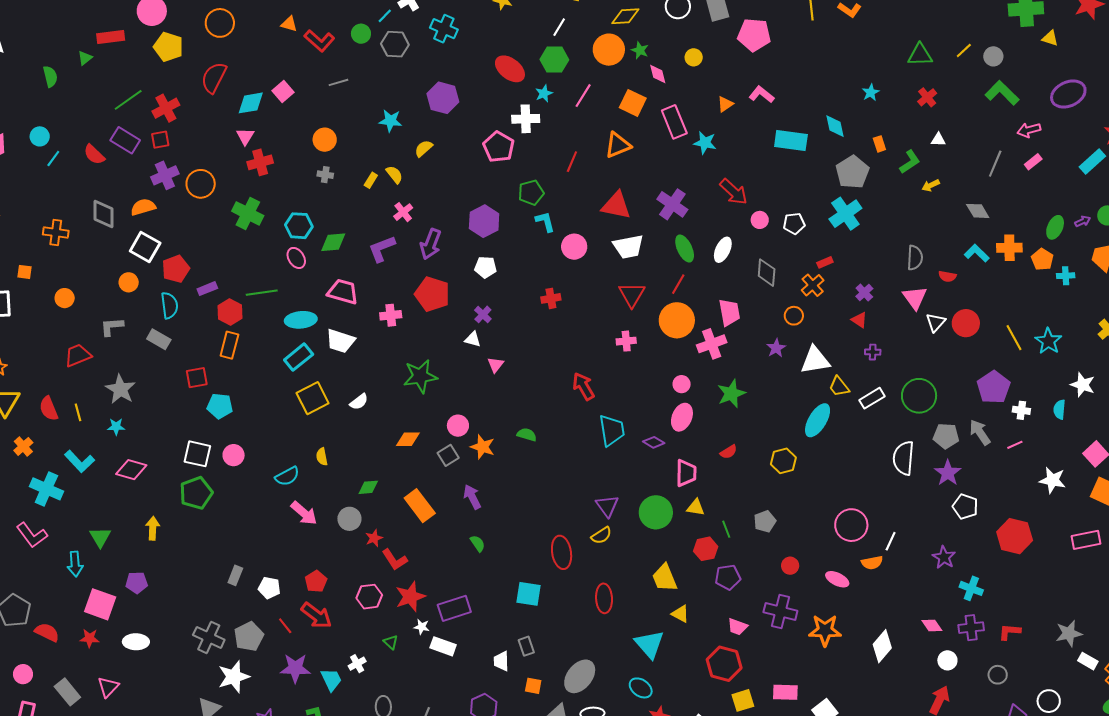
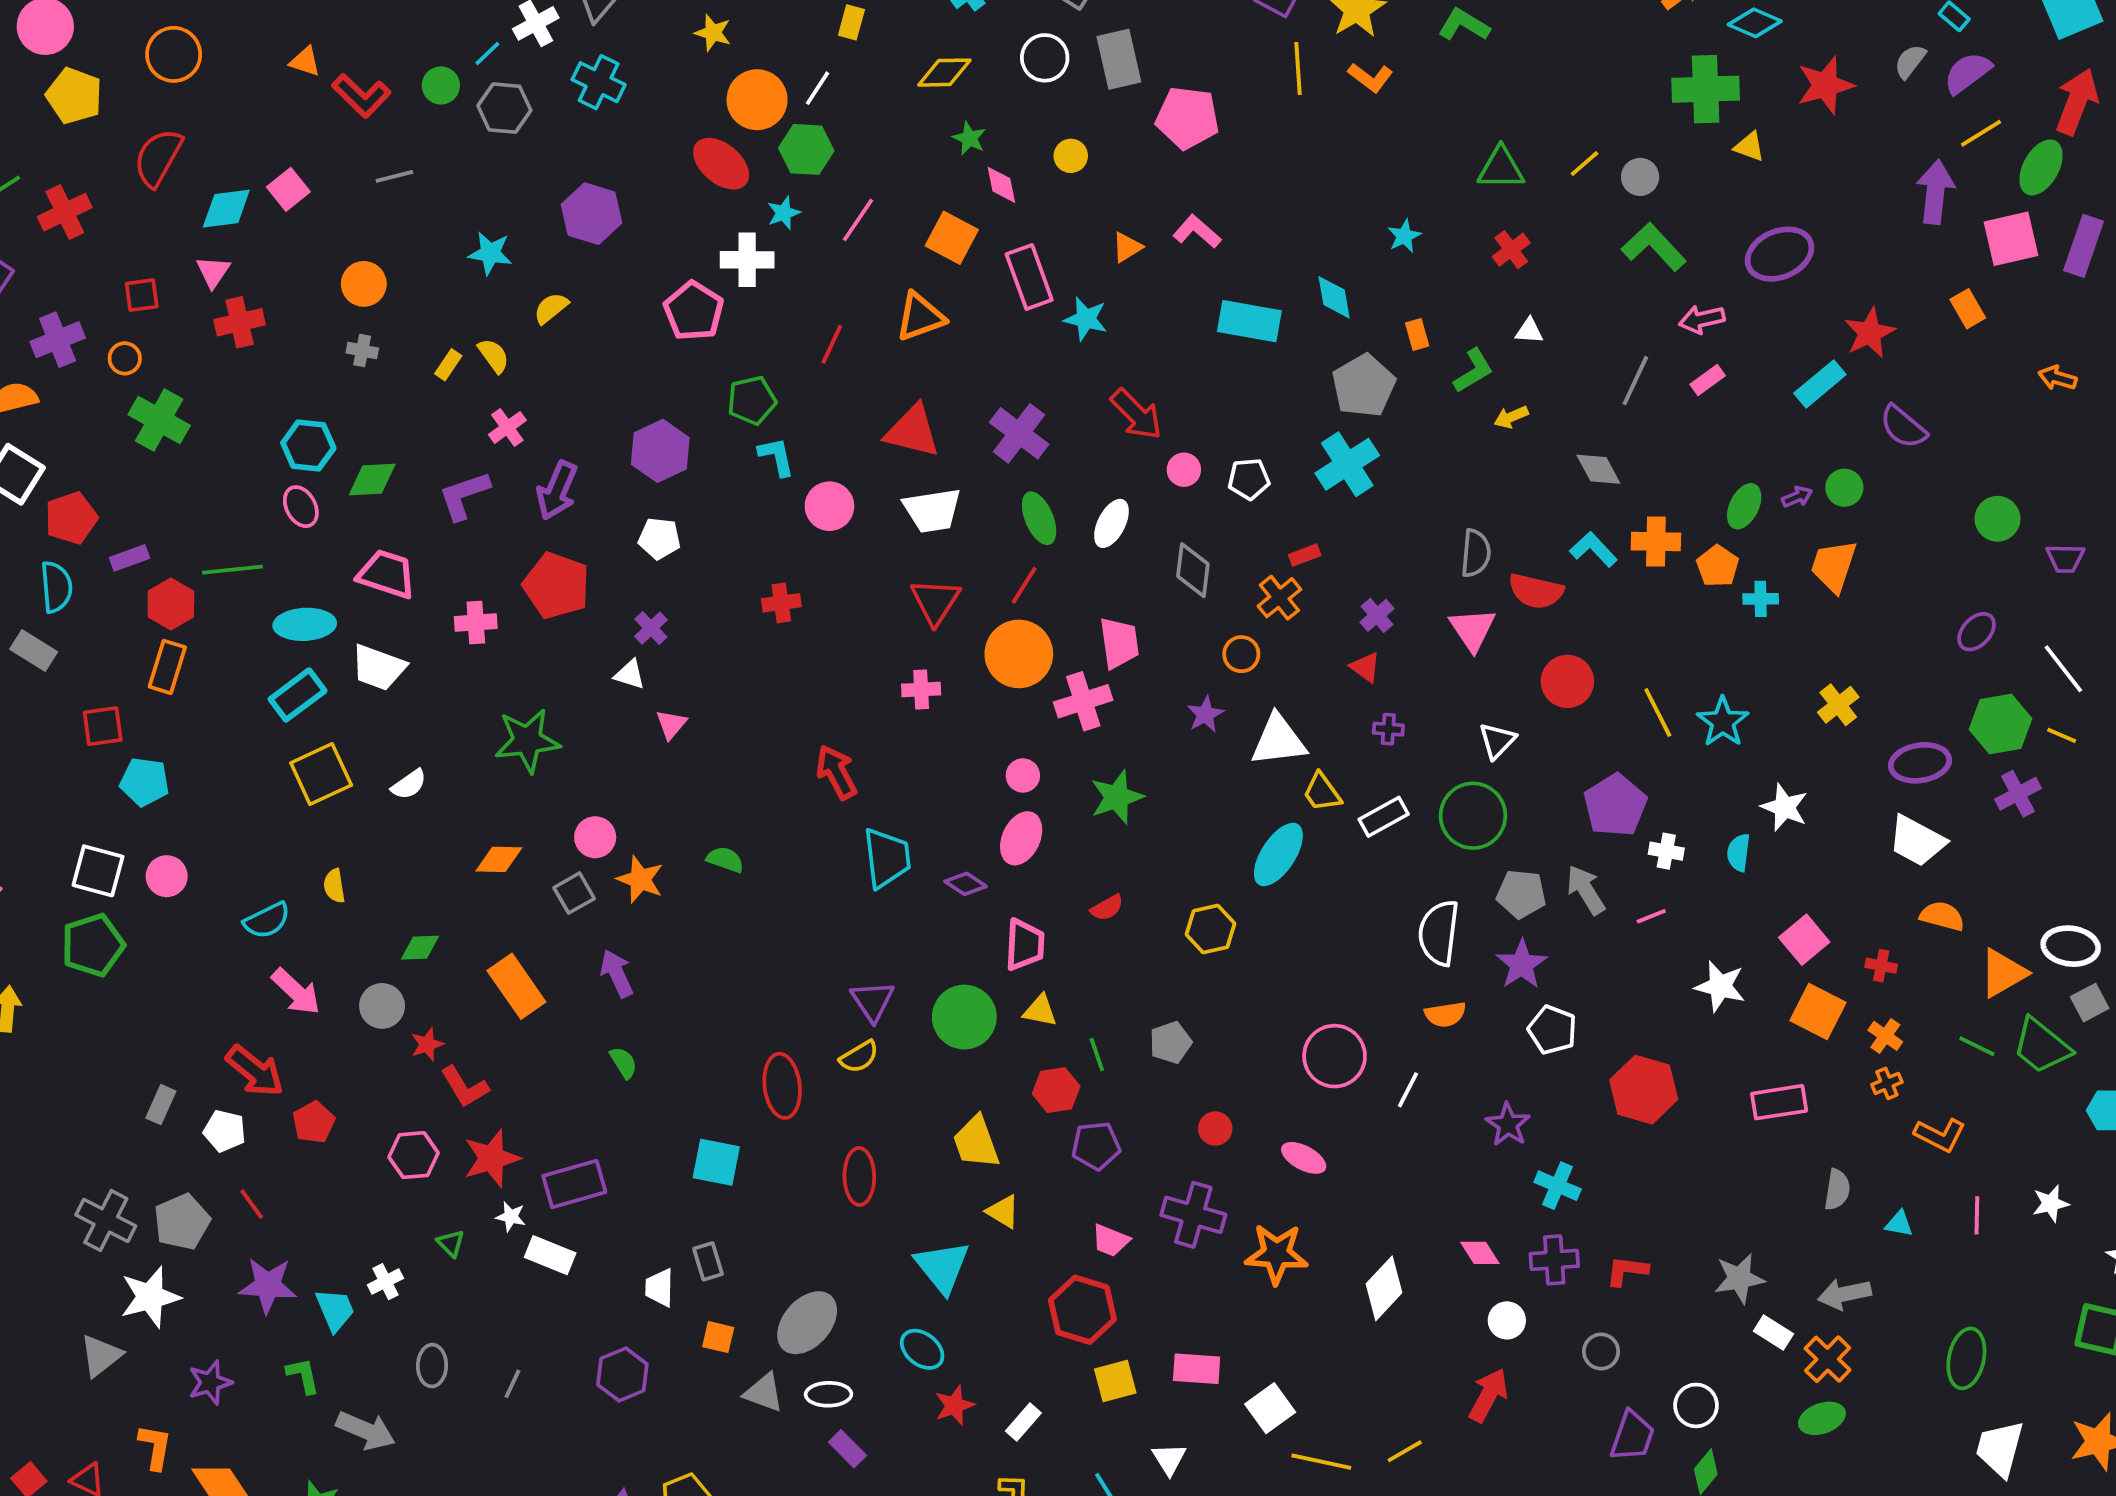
orange circle: (609, 50) -> (757, 100), moved
red square: (160, 140) -> (142, 295), moved
orange circle: (201, 184) -> (125, 358), size x0.6
green cross: (248, 213) -> (159, 420), moved
red semicircle: (947, 276) -> (1536, 591), size x1.6
white triangle: (936, 322) -> (1497, 741), moved
orange semicircle: (872, 563) -> (1445, 1014), moved
red arrow: (316, 615) -> (255, 1071), moved

